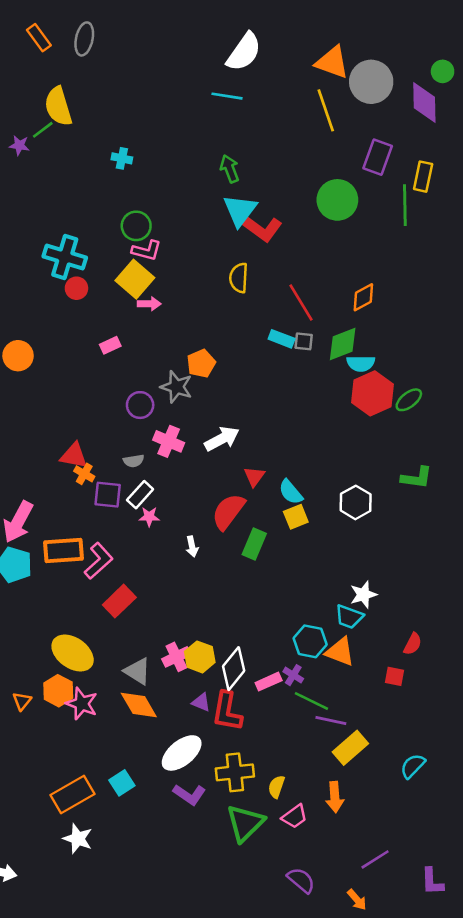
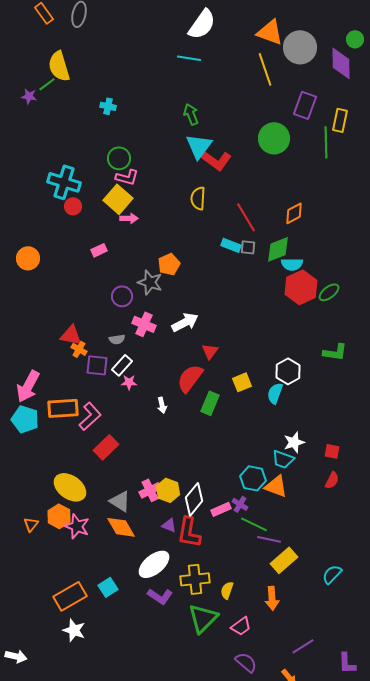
cyan semicircle: (291, 492) -> (275, 393), moved, turned 60
red square: (395, 676) -> (332, 451), moved
pink trapezoid: (295, 817) -> (241, 626), moved

